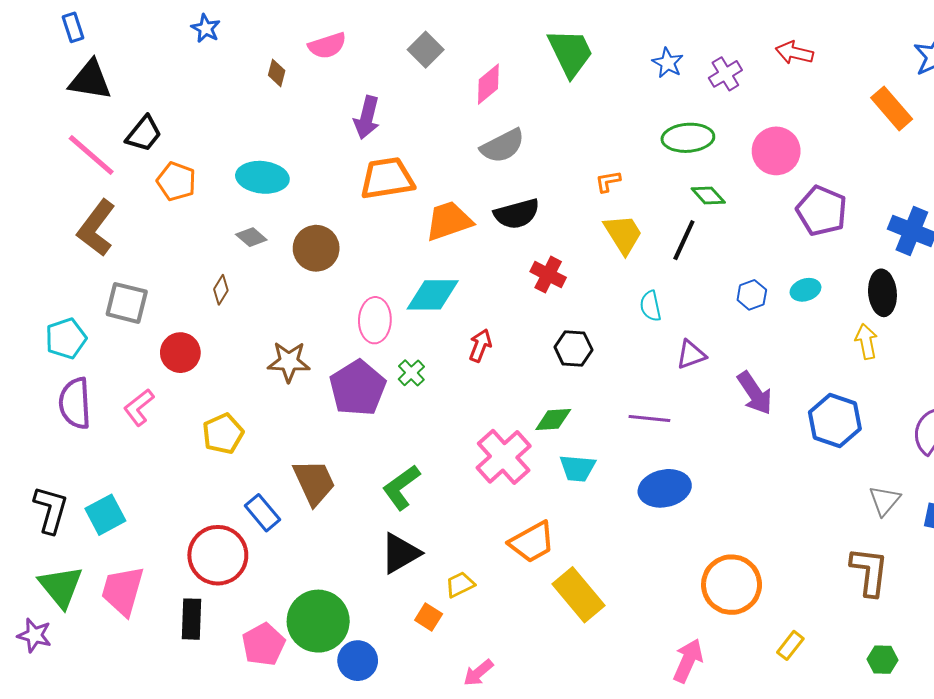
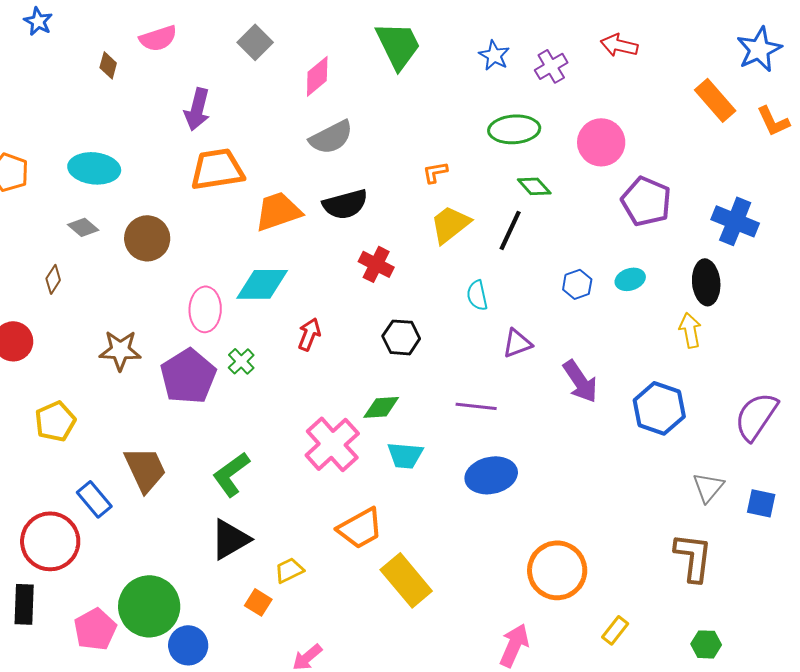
yellow trapezoid: (623, 234) -> (450, 224), turned -96

